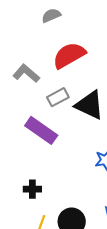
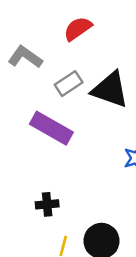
red semicircle: (69, 55) -> (78, 29), size x0.7

